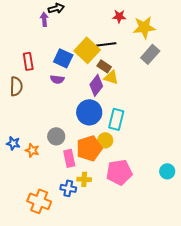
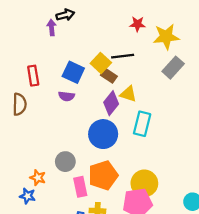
yellow square: (87, 50) -> (101, 63), size x0.7
brown rectangle: (104, 66) -> (109, 76), moved
cyan rectangle: (116, 119) -> (142, 124), moved
yellow circle: (105, 140) -> (144, 183), moved, size x1.5
blue star: (13, 143) -> (27, 196), moved

